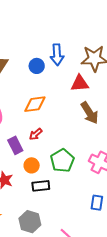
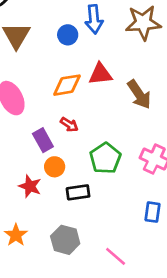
red triangle: (80, 83) -> (100, 74), moved
red arrow: (36, 134) -> (69, 125), turned -104
orange circle: (32, 165) -> (55, 167), moved

